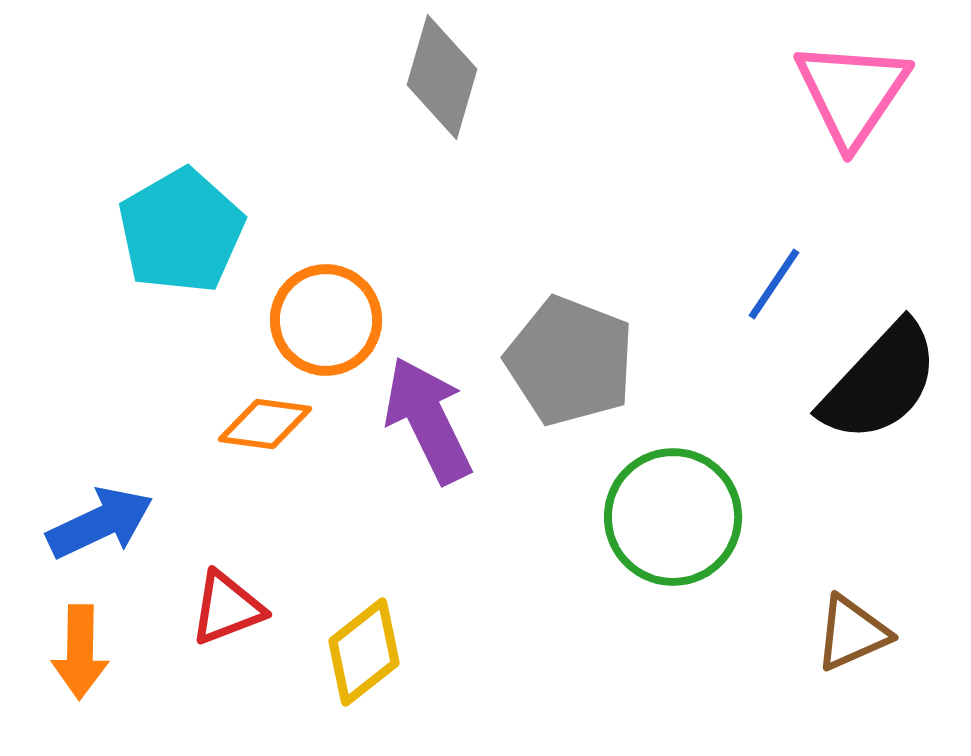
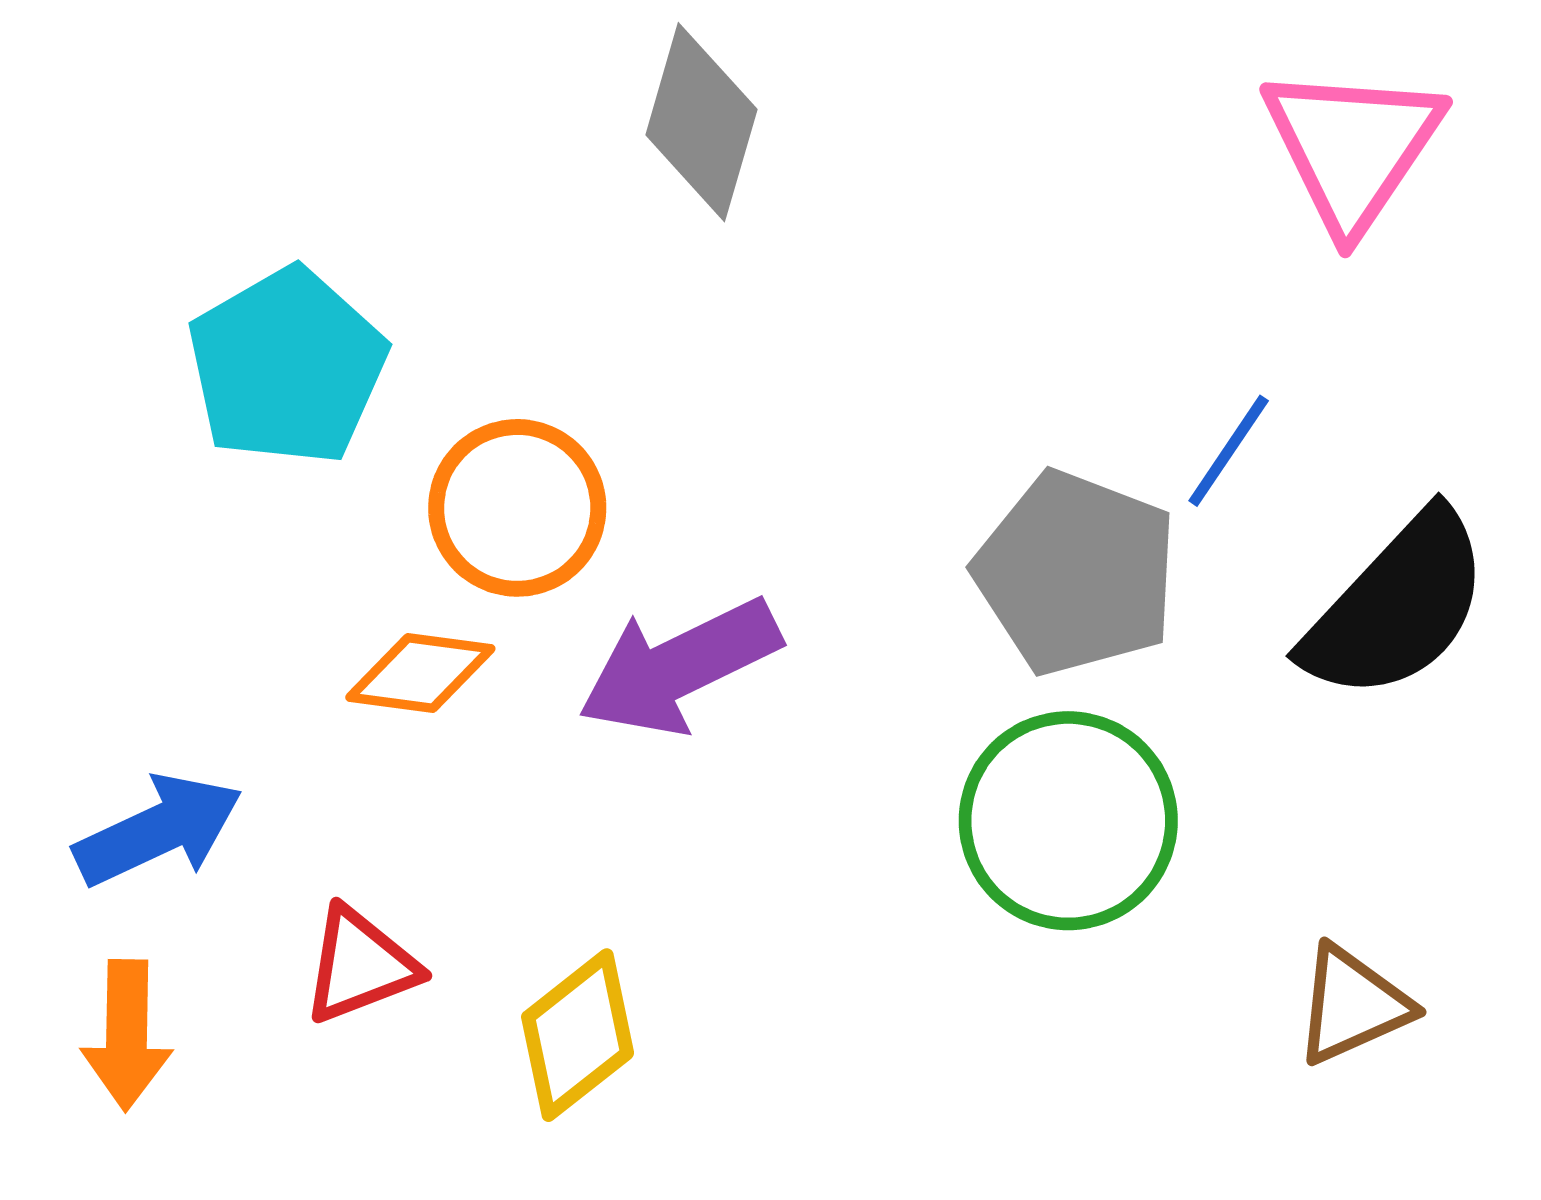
gray pentagon: (570, 361) -> (1076, 573), moved
purple arrow: (428, 420) -> (679, 667), turned -90

